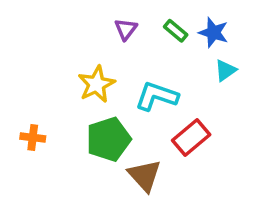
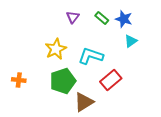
brown triangle: (145, 175) -> (84, 102), turned 40

